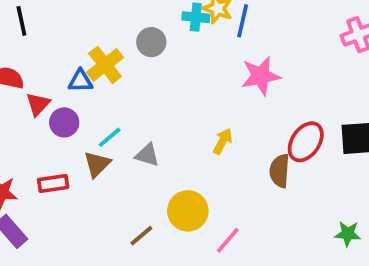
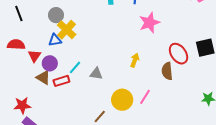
gray circle: (151, 42) -> (56, 15), moved
red ellipse: (306, 142) -> (179, 54), turned -60
brown triangle: (97, 164) -> (43, 78), moved, turned -35
red rectangle: (53, 183) -> (61, 81), moved
pink line: (228, 240) -> (145, 97), moved

